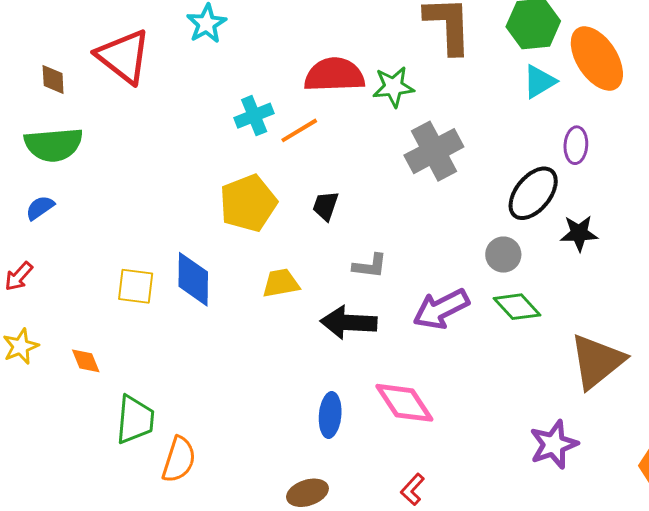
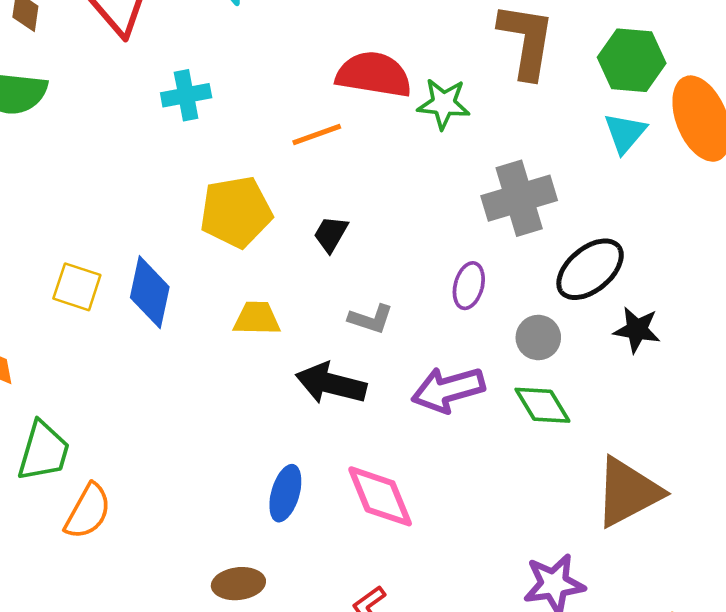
cyan triangle: (539, 82) -> (625, 133), turned -30
cyan cross: (254, 116) -> (186, 95), moved
purple ellipse: (576, 145) -> (469, 286), moved
gray cross: (434, 151) -> (519, 198), moved

